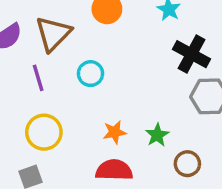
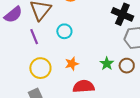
orange star: (115, 132) -> (72, 64), moved
brown circle: (187, 164) -> (127, 66), moved

